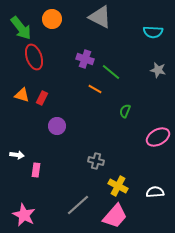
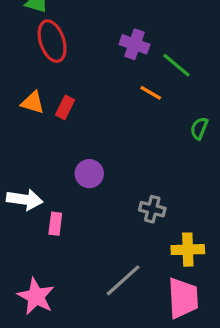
purple circle: (57, 126) -> (89, 174), moved
white arrow: (17, 155) -> (25, 199), size x1.5
yellow cross: (118, 186) -> (188, 250), turned -30
pink trapezoid: (115, 216) -> (183, 298), turned -44

